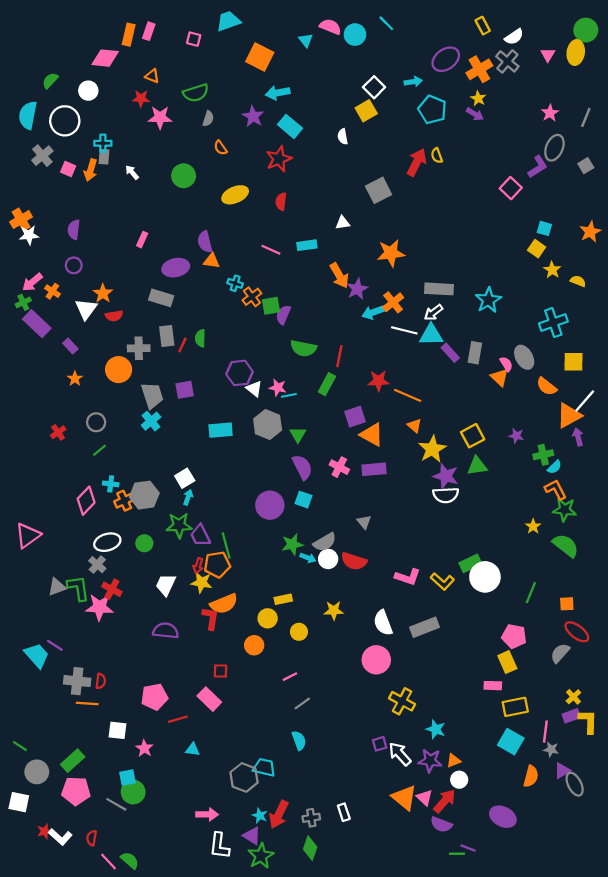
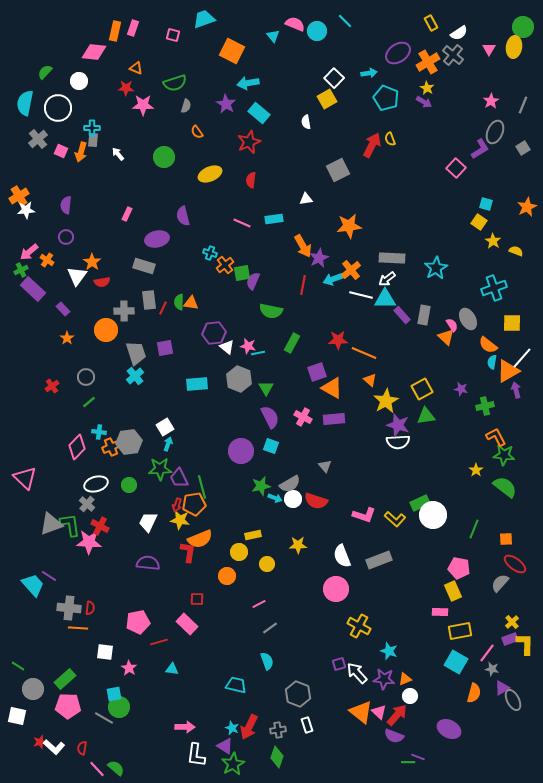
orange triangle: (212, 261) -> (191, 303), moved
red line: (339, 356) -> (303, 285), moved
cyan semicircle: (554, 467) -> (492, 362), moved, turned 144
pink triangle: (28, 535) -> (25, 478), turned -40
gray triangle: (57, 587) -> (51, 524), size x1.4
pink line: (545, 732) -> (487, 653), turned 30
gray hexagon: (244, 777) -> (298, 694), moved

